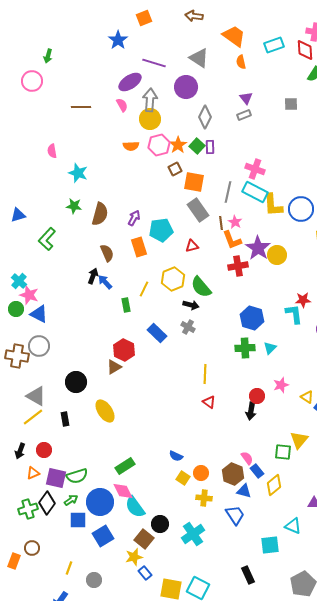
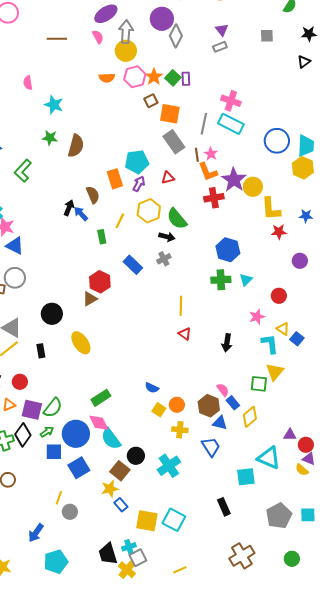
gray diamond: (205, 117) -> (176, 36), moved
yellow L-shape: (273, 205) -> (271, 209), moved
purple arrow: (134, 218) -> (139, 184), moved
brown semicircle: (107, 253) -> (93, 195), moved
cyan L-shape: (294, 314) -> (270, 344), moved
gray cross: (188, 327) -> (164, 259), turned 32
red circle: (257, 396) -> (279, 296), moved
green semicircle: (77, 476) -> (53, 408), turned -35
cyan triangle: (293, 526) -> (269, 458), size x1.4
yellow line: (69, 568) -> (59, 498), moved

